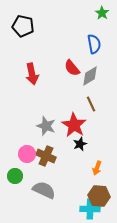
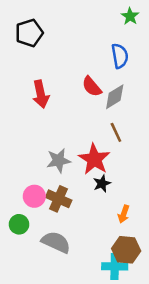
black pentagon: (23, 26) -> (29, 33), turned -30
gray star: (46, 126) -> (59, 161), turned -30

